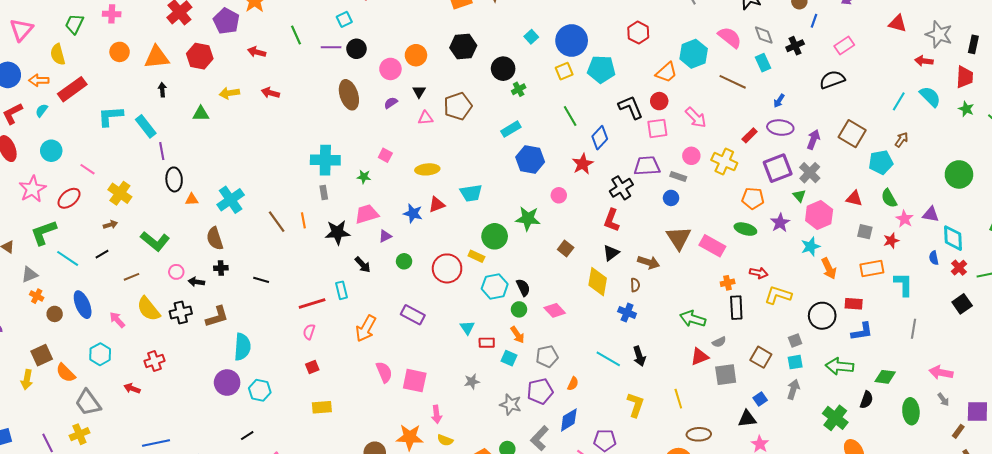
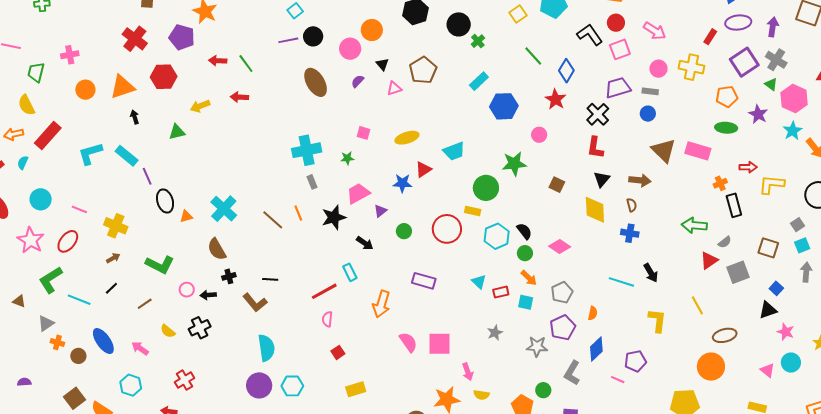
green line: (296, 35) -> (246, 64), moved
yellow semicircle: (148, 309) -> (168, 331), size x0.6
brown L-shape: (217, 317) -> (255, 303), moved, turned 80

